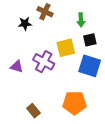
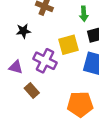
black star: (25, 24) -> (23, 31), moved
brown rectangle: (33, 111) -> (32, 91), moved

